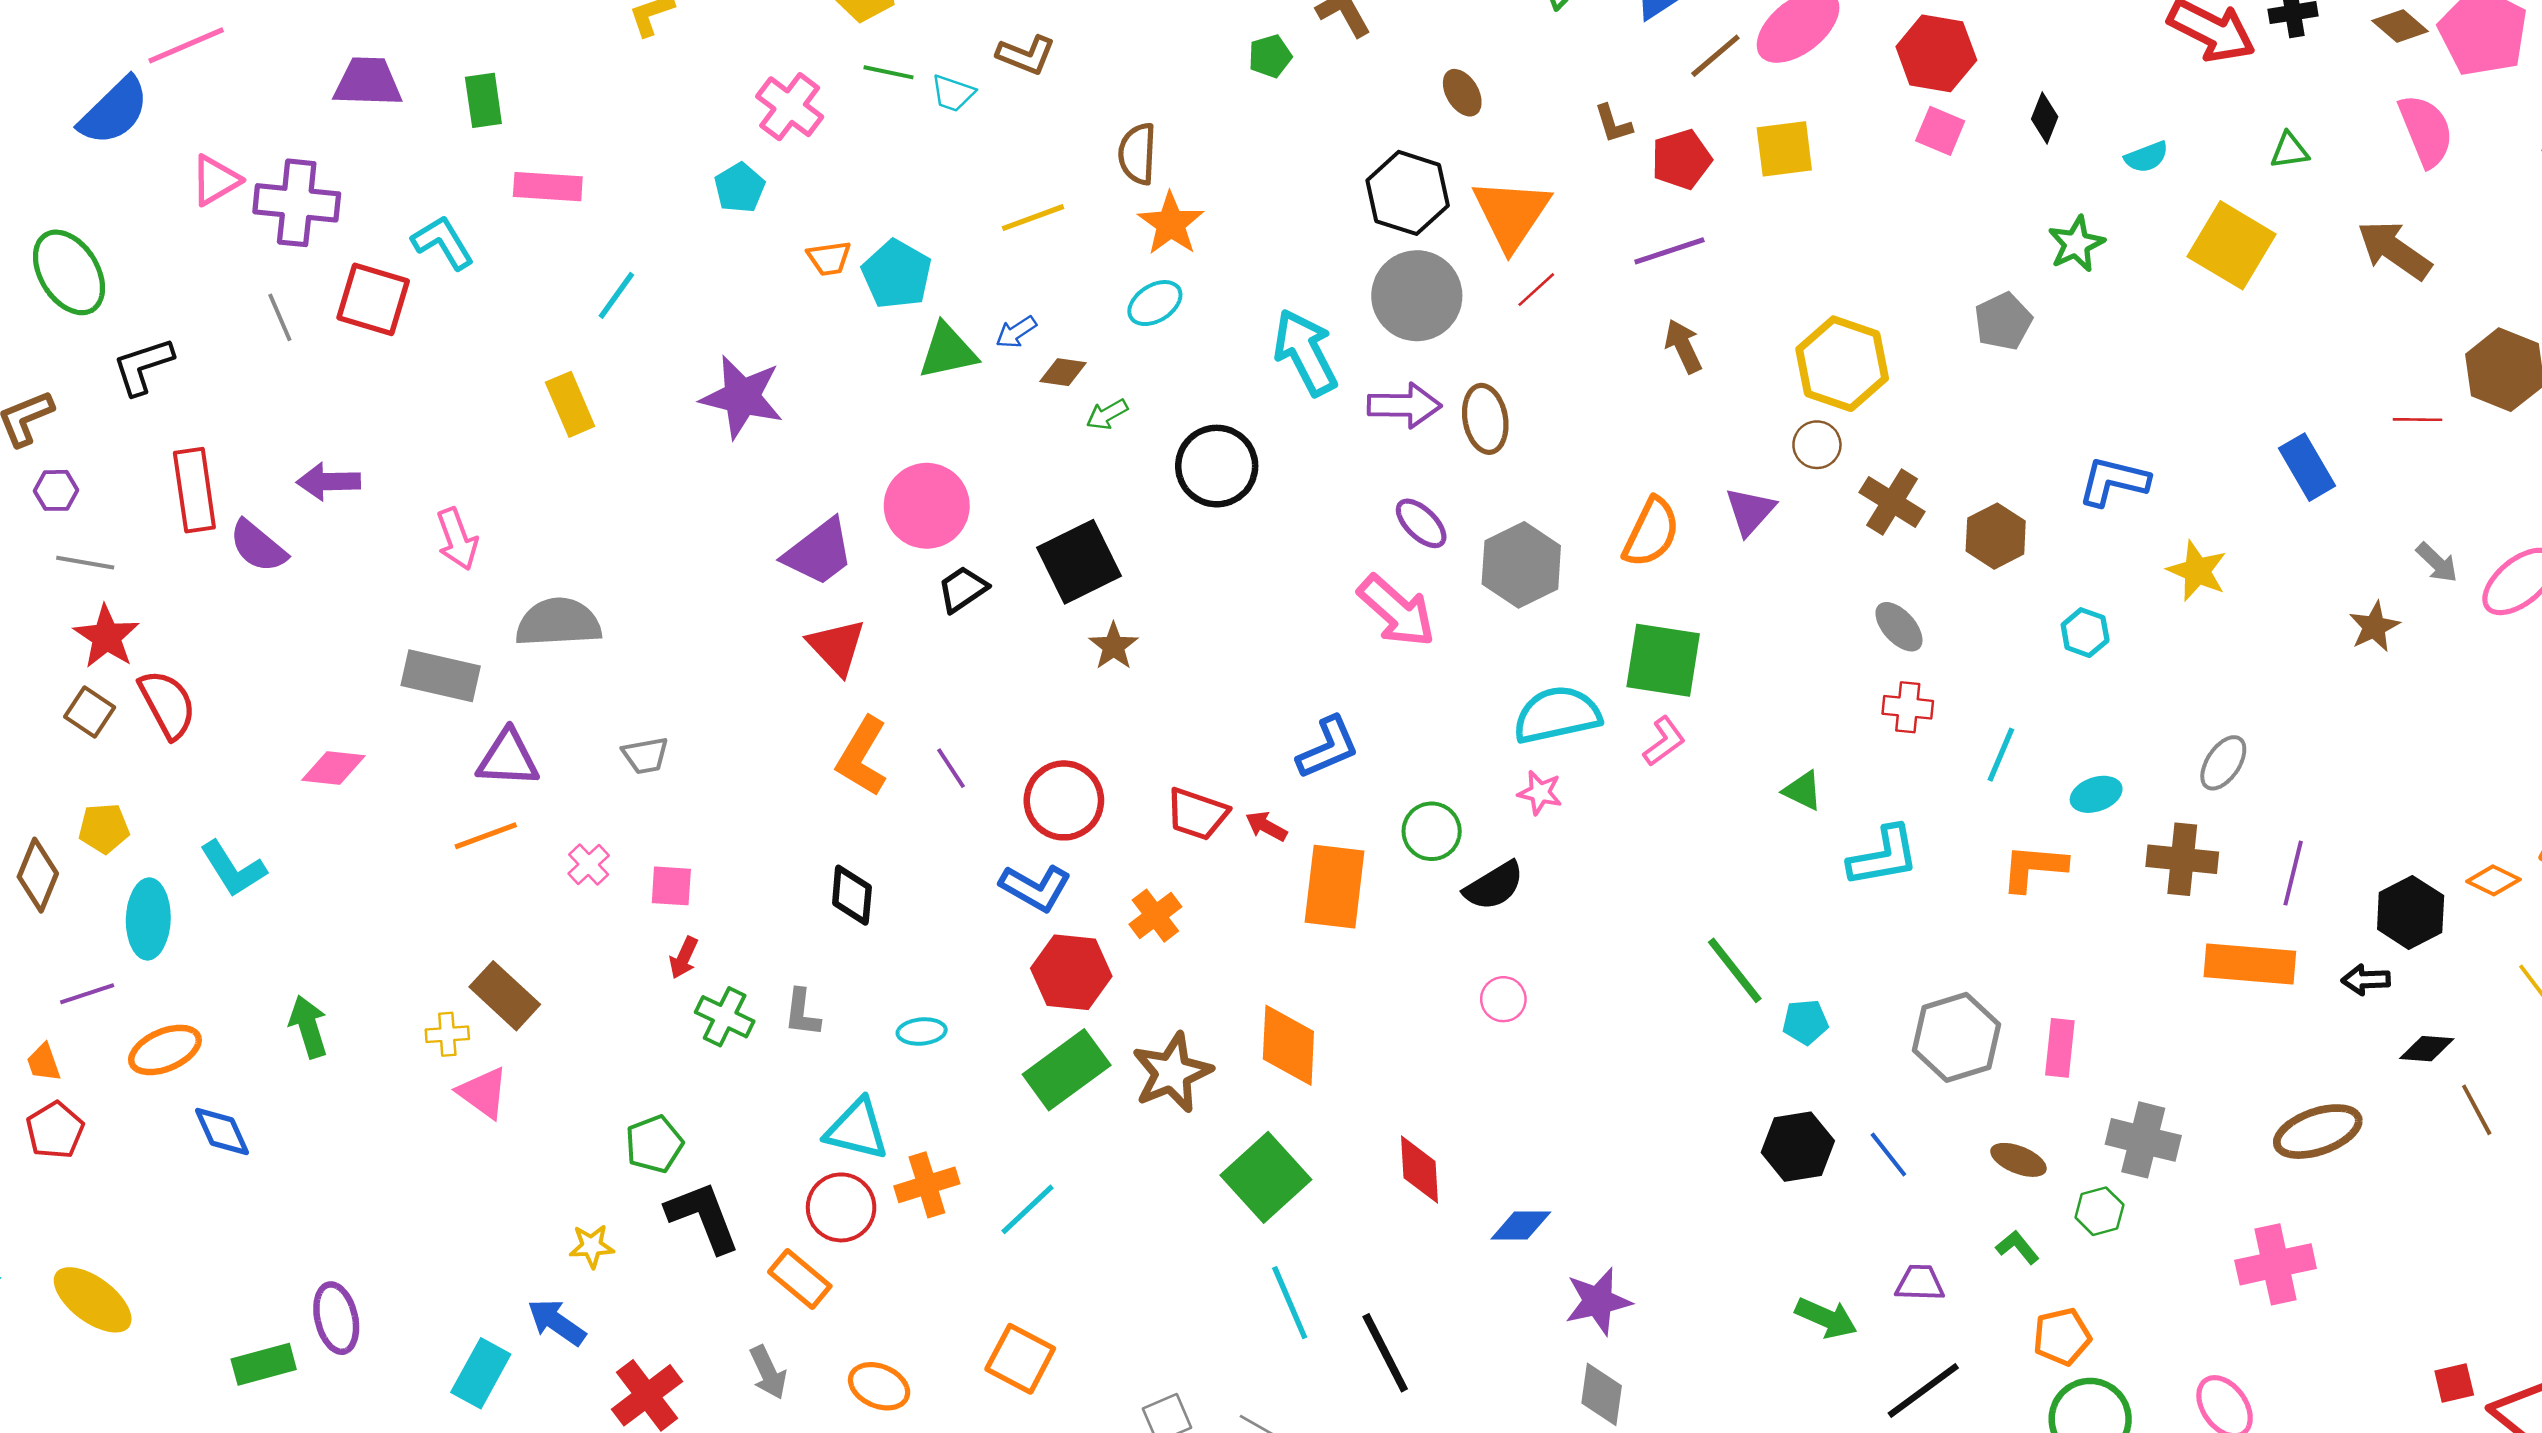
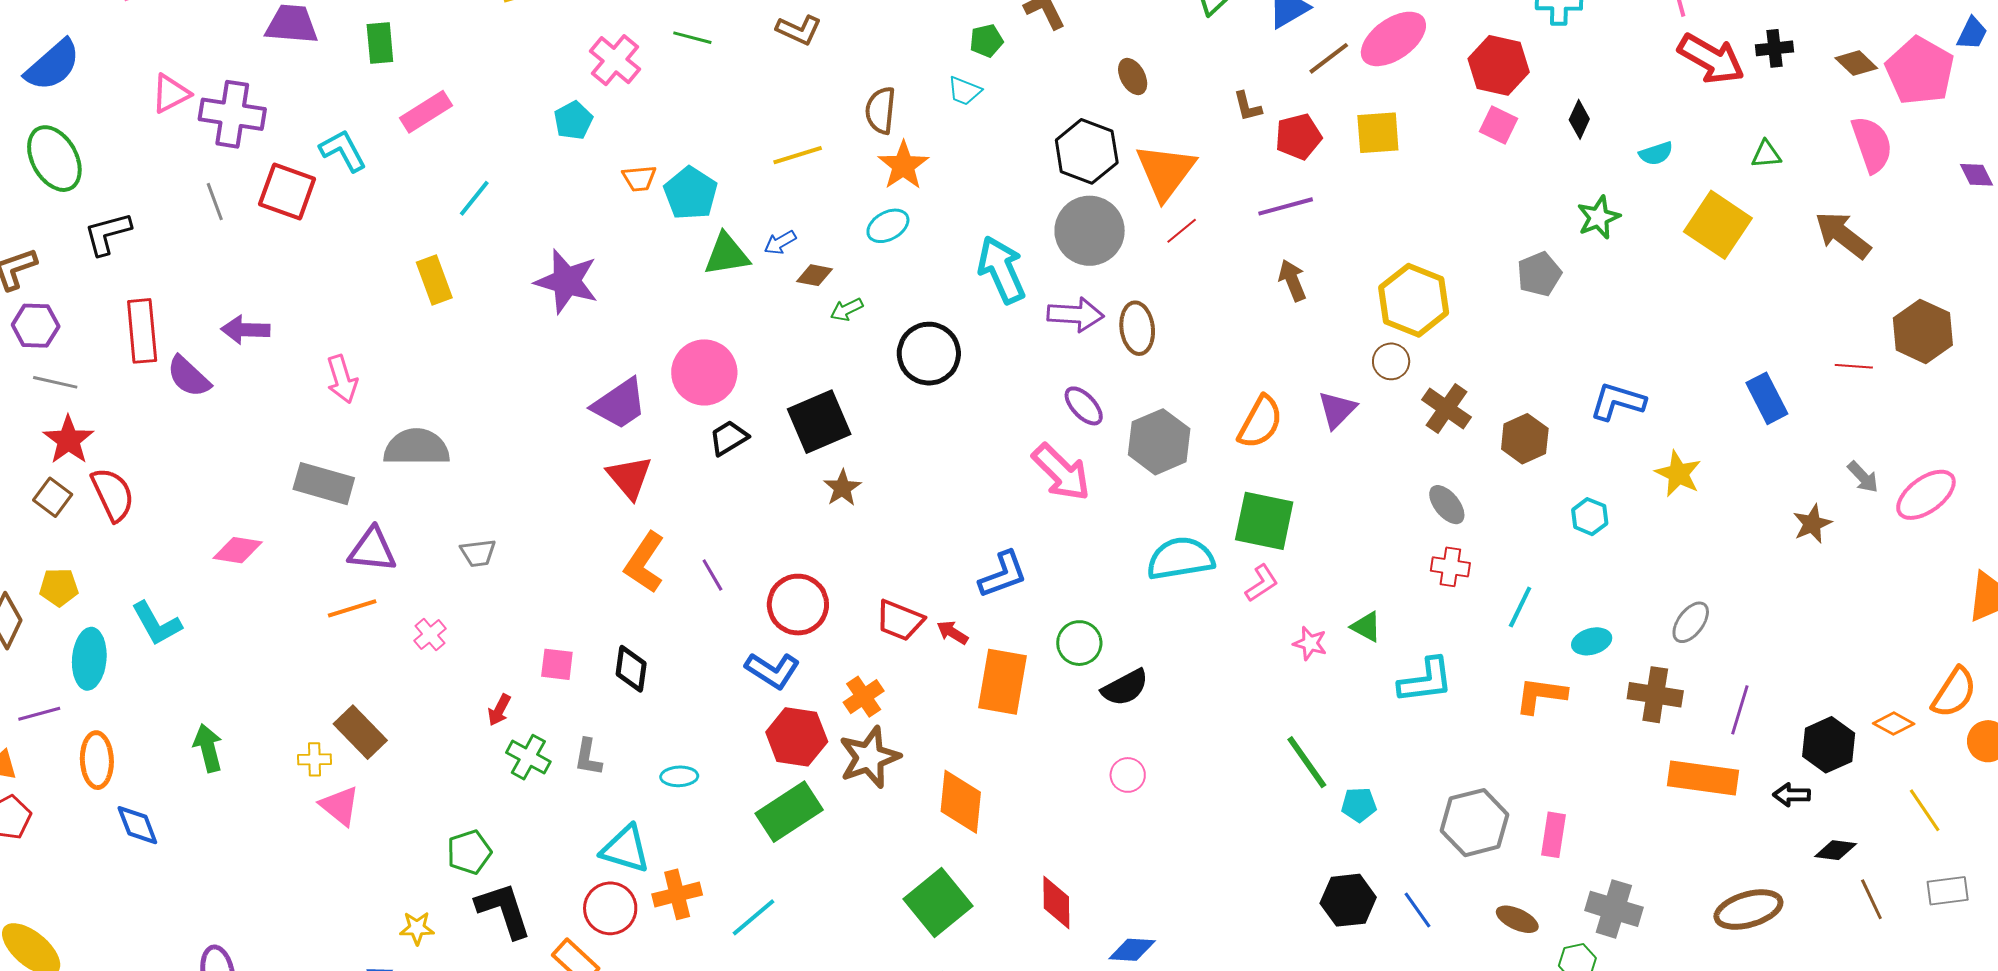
cyan trapezoid: (953, 93) -> (964, 91), moved
blue semicircle: (114, 111) -> (53, 65), moved
pink rectangle: (548, 187) -> (426, 112), turned -39
purple hexagon: (56, 490) -> (36, 326), size x1.4
pink star: (1540, 793) -> (1310, 643), moved
pink square: (671, 886) -> (557, 664), moved
orange ellipse: (165, 1050) -> (97, 760), turned -72
brown star: (1172, 1073) -> (869, 757), moved

